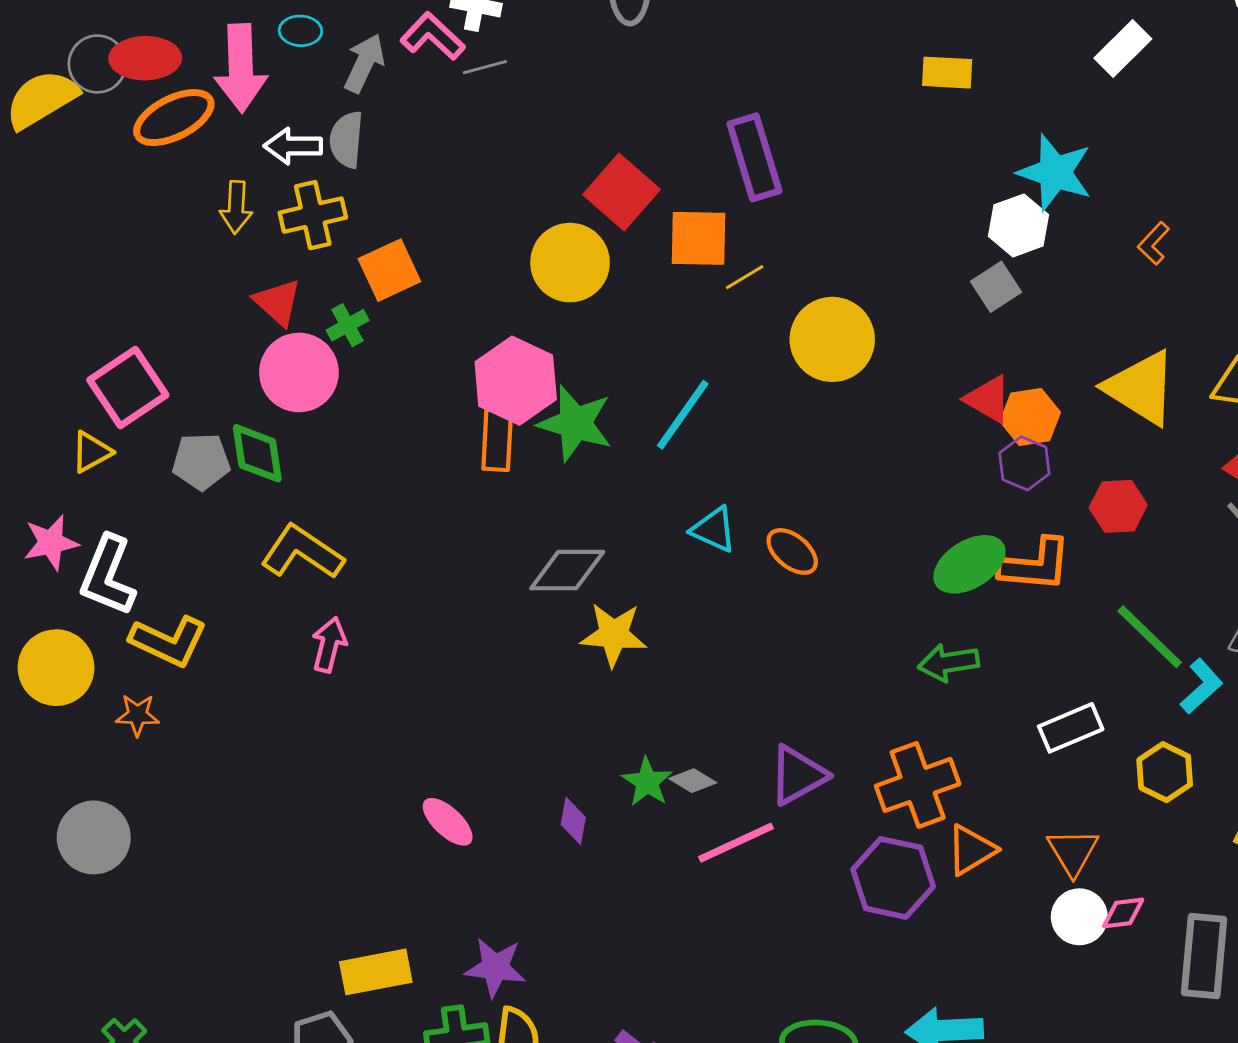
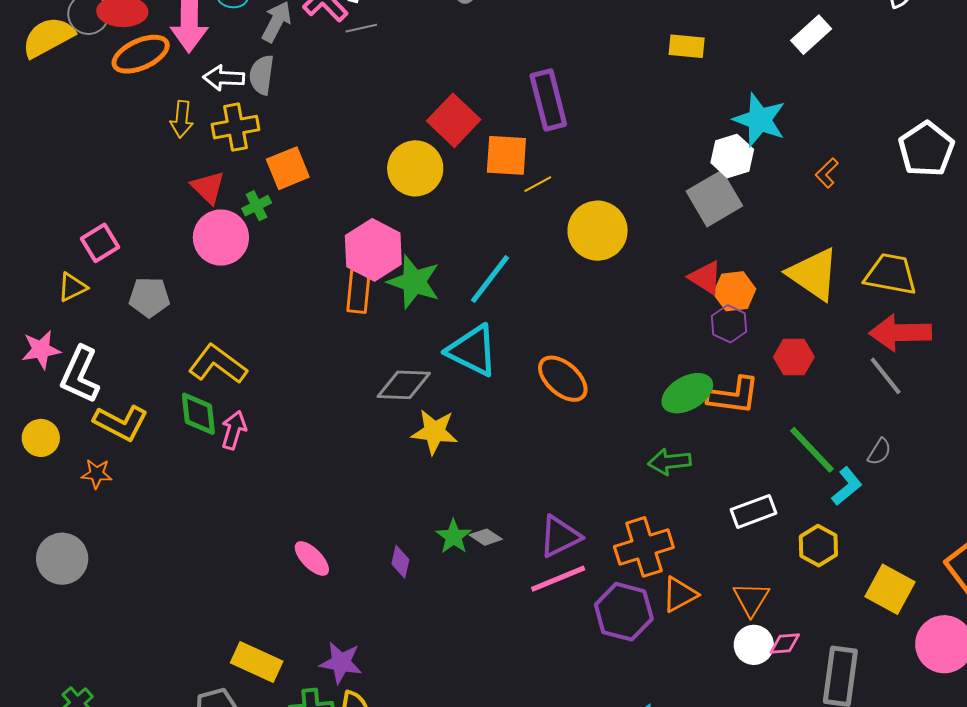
gray square: (996, 287) -> (714, 199), size x1.6
pink square: (128, 387) -> (100, 243), size x0.7
green diamond: (257, 453) -> (198, 414), moved
cyan triangle: (714, 530) -> (472, 351), moved, size x1.6
orange ellipse: (792, 551) -> (563, 379), size x1.4
yellow circle: (56, 668) -> (41, 438), size x0.7
pink line: (736, 843) -> (558, 579), moved
yellow rectangle: (376, 972) -> (257, 662), turned 33

